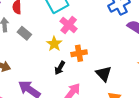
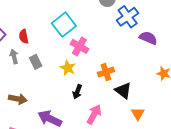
gray rectangle: (24, 33) -> (36, 62), turned 32
orange cross: (79, 53) -> (106, 72), moved

